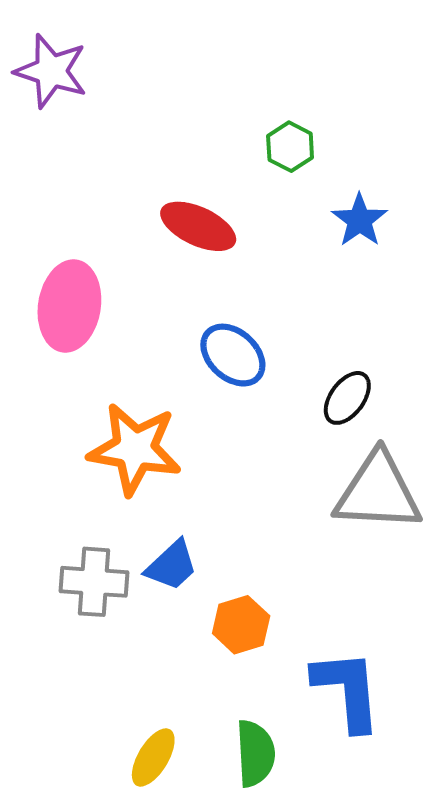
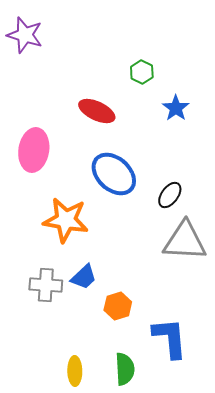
blue ellipse: (233, 355) -> (114, 174), size x1.4
yellow ellipse: (153, 757) -> (75, 371), turned -32

